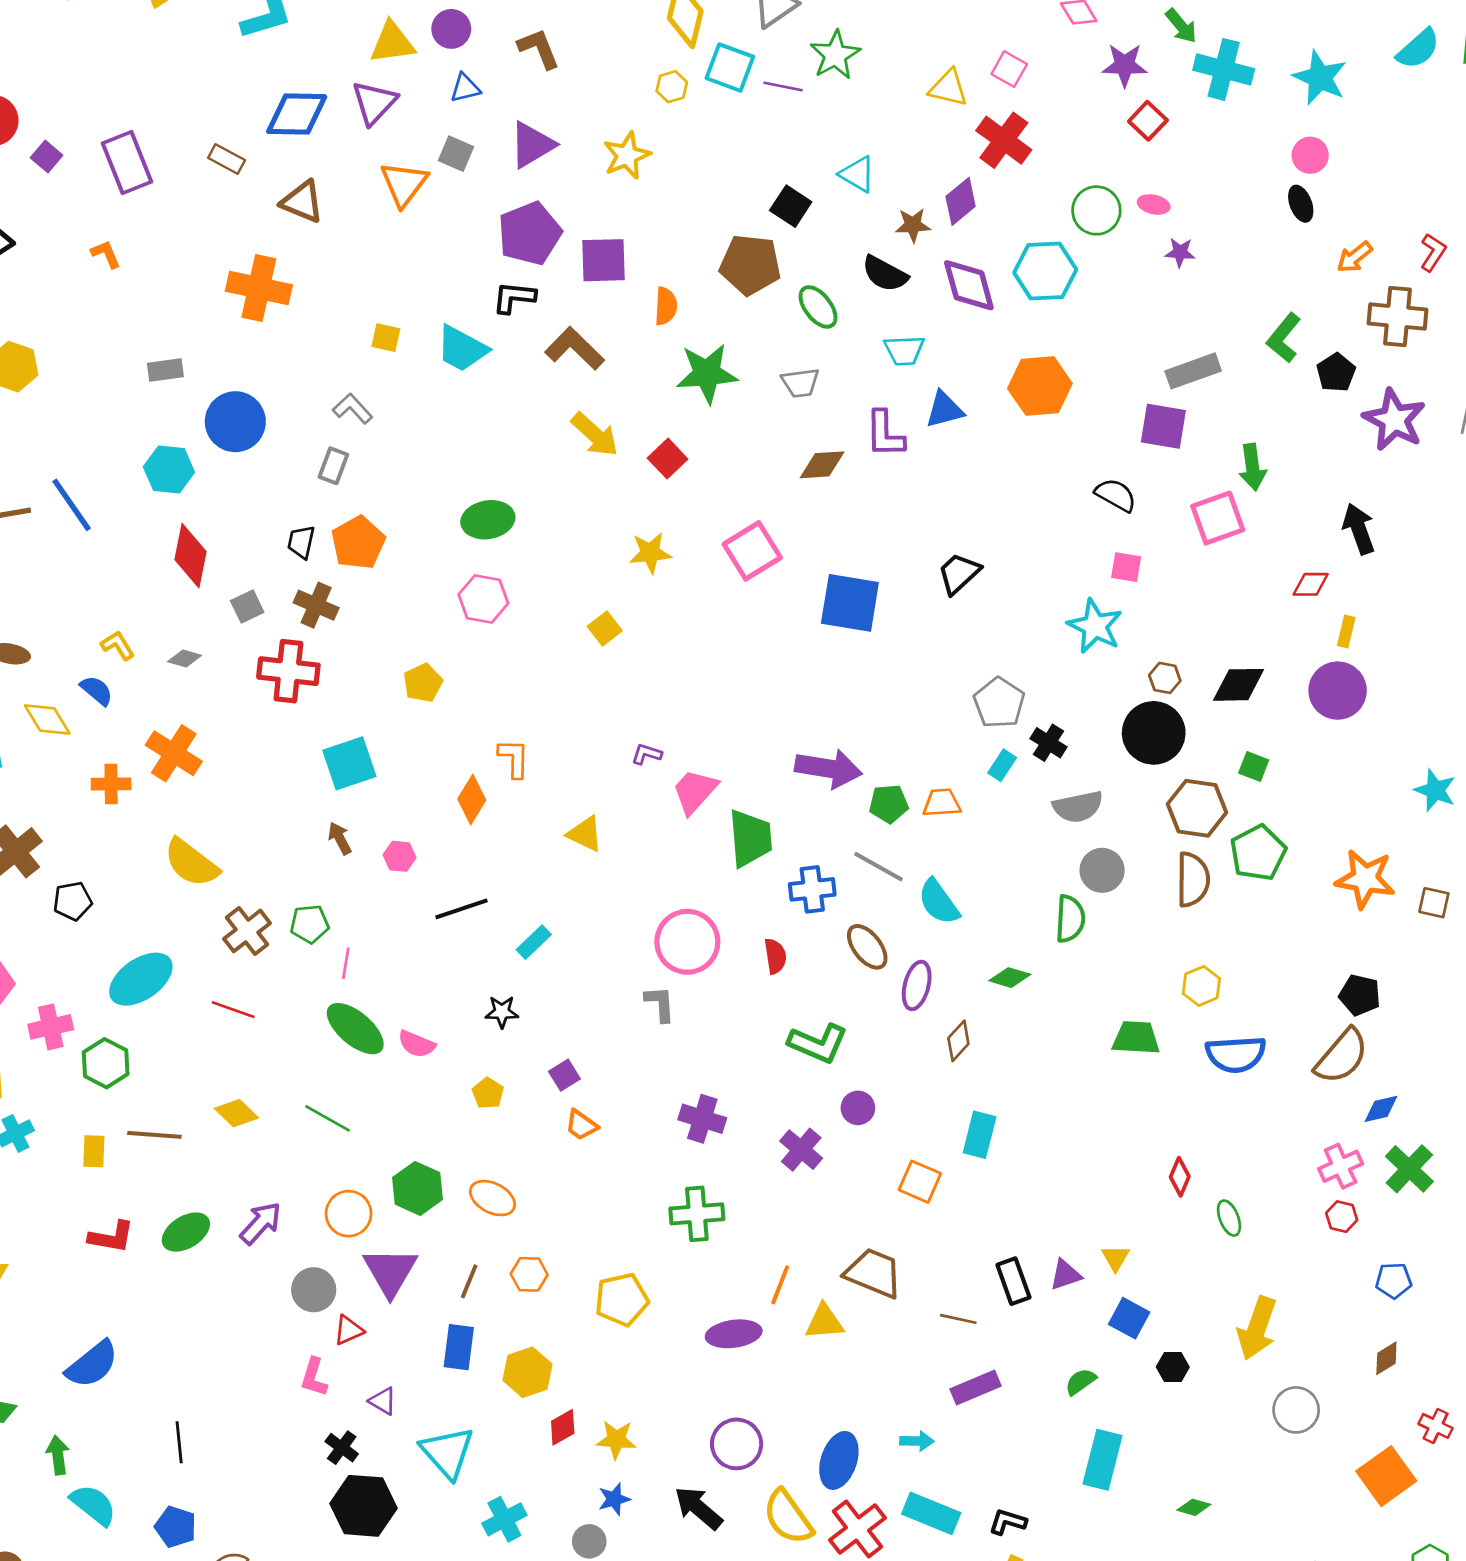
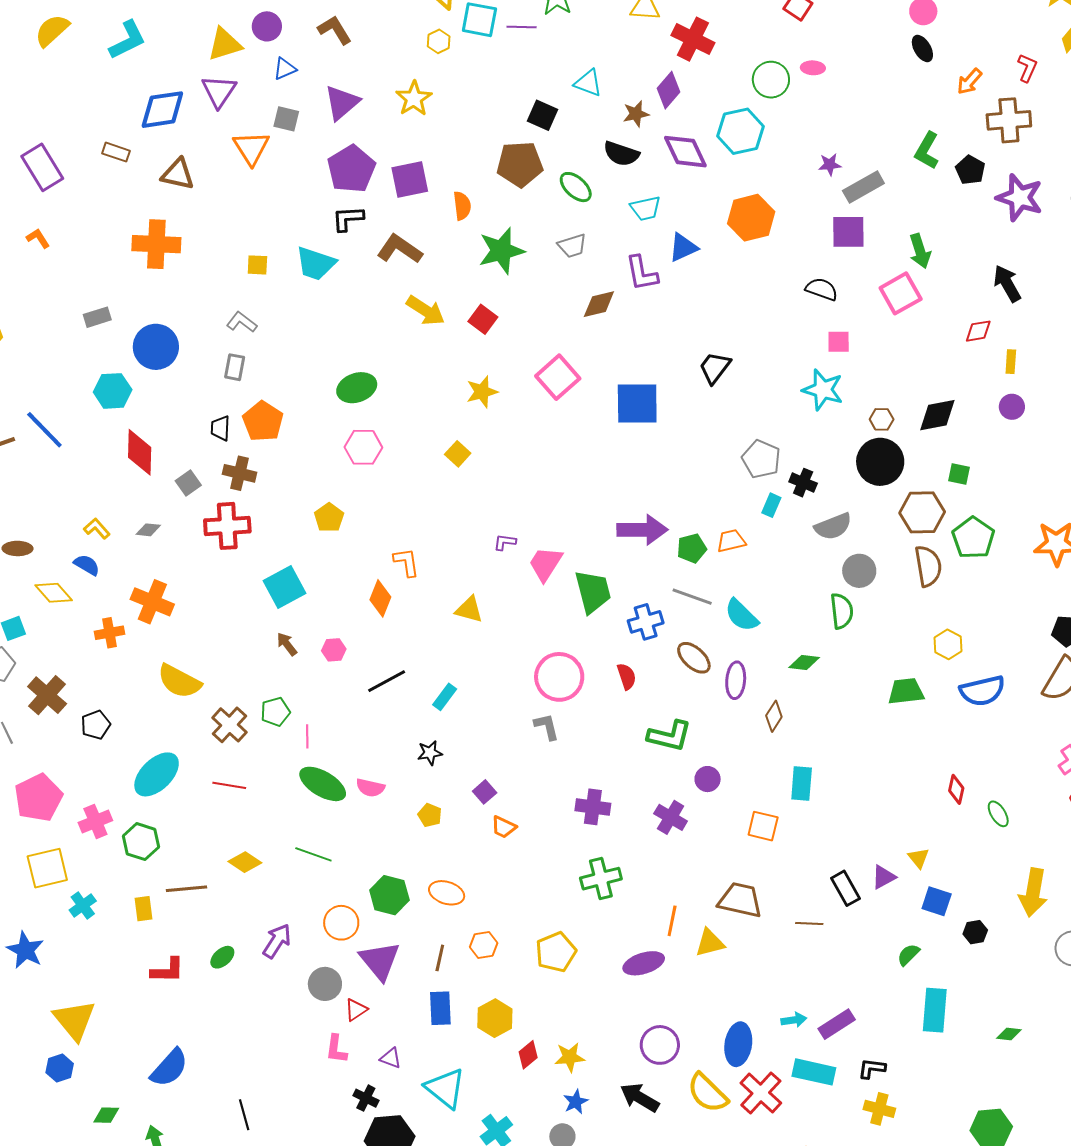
purple star: (1180, 252) -> (830, 165), moved
purple circle: (1338, 691) -> (1012, 407), size x0.6
green ellipse: (186, 1232) -> (222, 957), size x0.7
purple rectangle: (976, 1387) -> (837, 1024), moved

